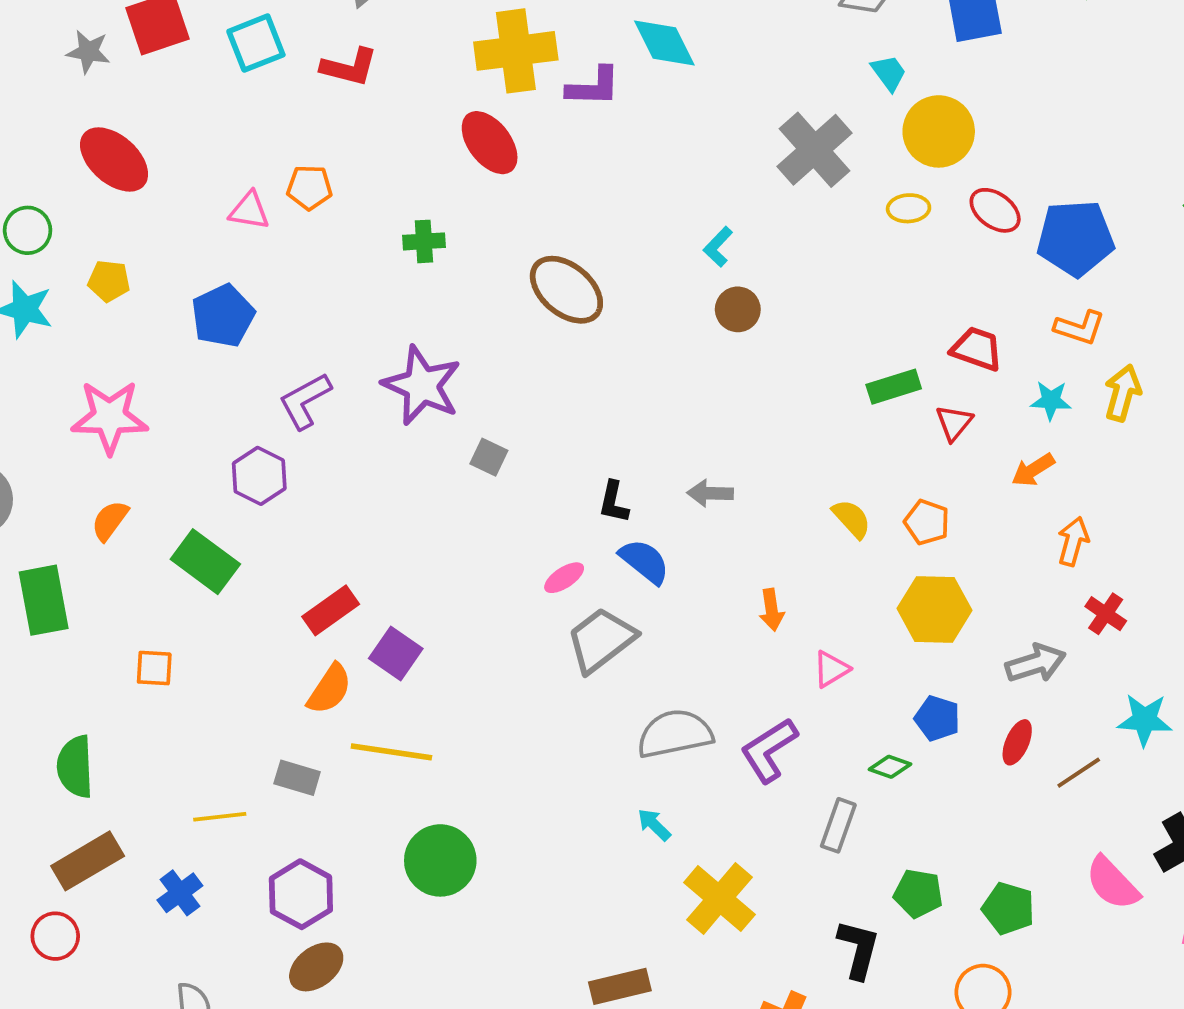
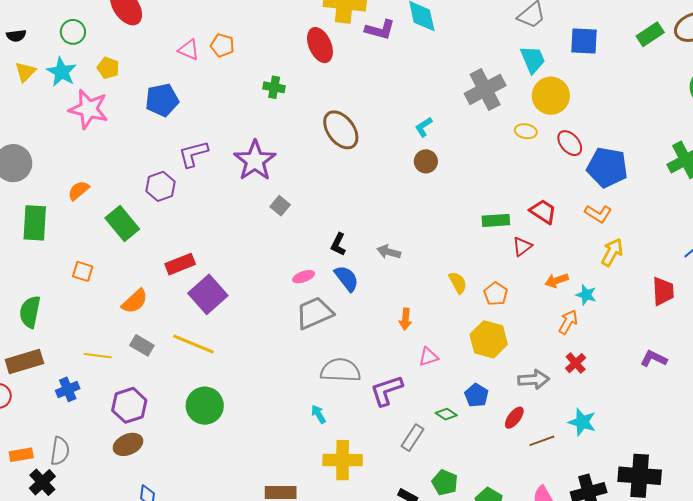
cyan trapezoid: (889, 73) -> (533, 60), size x1.4
cyan star: (1051, 400) -> (586, 295), moved
pink star: (110, 417) -> (89, 109), moved
purple square: (396, 654) -> (208, 294), size x1.4
orange semicircle: (329, 689) -> (135, 301), moved
yellow cross: (719, 899) -> (343, 460), turned 36

